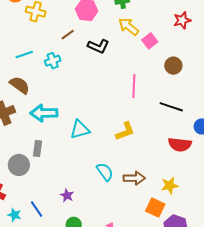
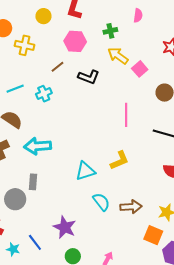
cyan triangle: (80, 130) -> (85, 171), moved
purple star: (67, 195) -> (65, 227), size x1.6

